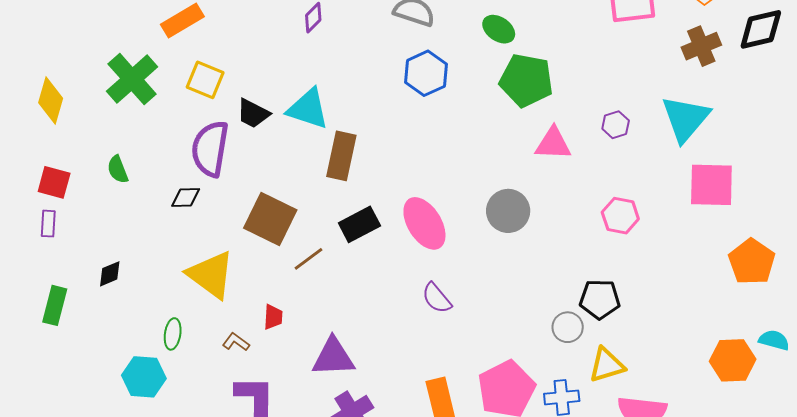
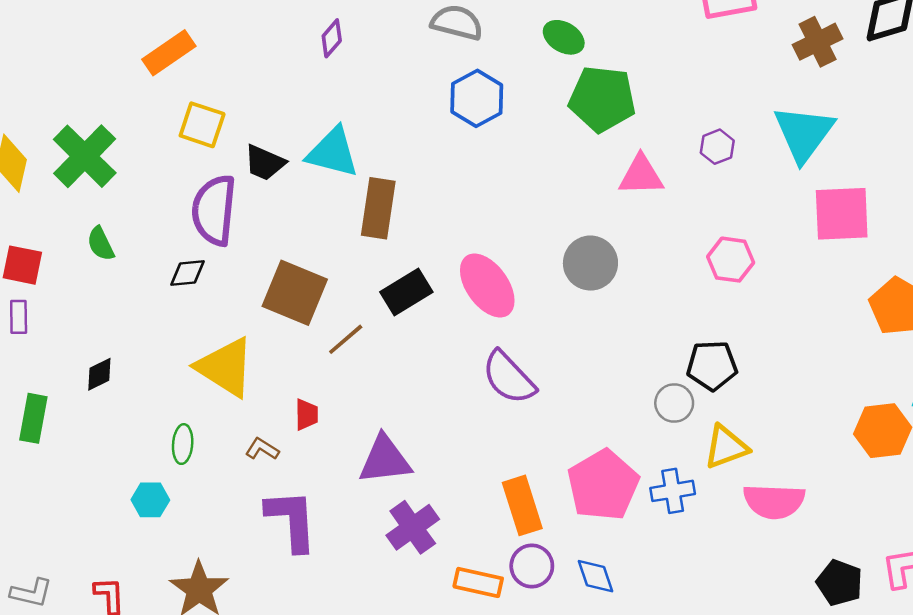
green cross: (132, 79) -> (85, 156), moved
purple semicircle: (437, 298) -> (509, 378), size x1.4
cyan hexagon: (144, 377) -> (150, 500), size x0.7

